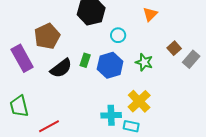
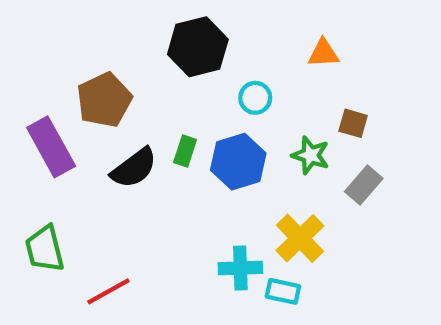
orange triangle: (150, 14) -> (323, 53), turned 42
brown square: (174, 48) -> (353, 123), moved, turned -32
gray rectangle: (191, 59) -> (364, 185), moved

